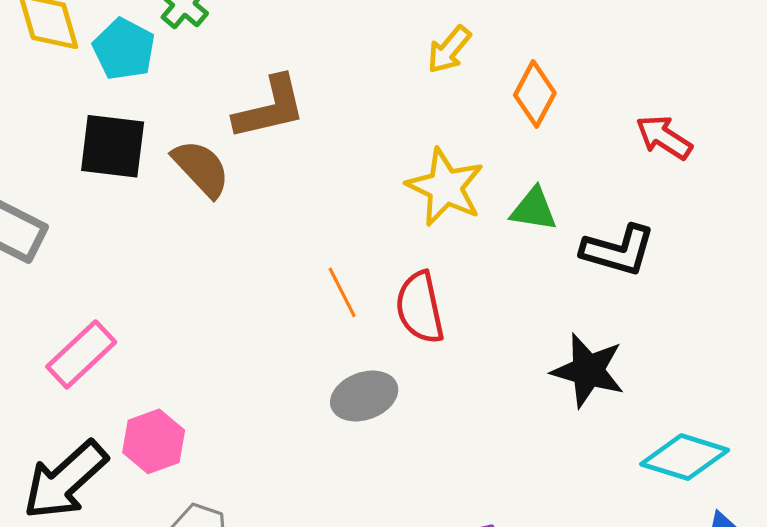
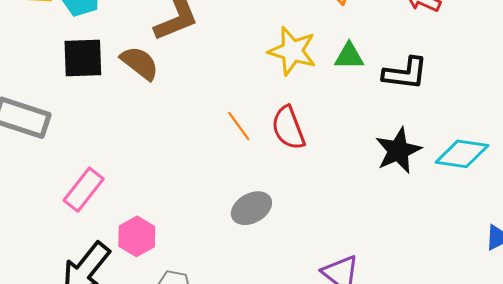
black star: (588, 371) -> (398, 151), turned -30
gray ellipse: (364, 396) -> (251, 208), moved
cyan diamond: (685, 457) -> (462, 154), moved

